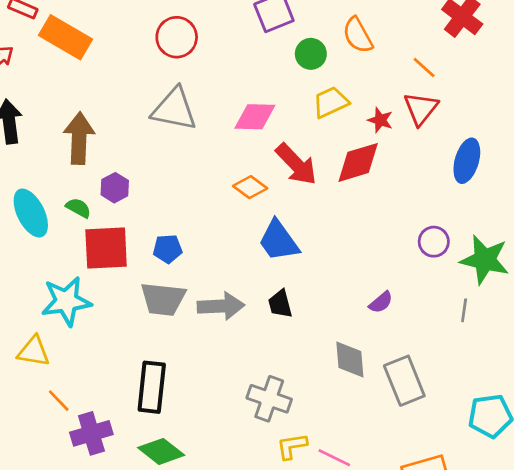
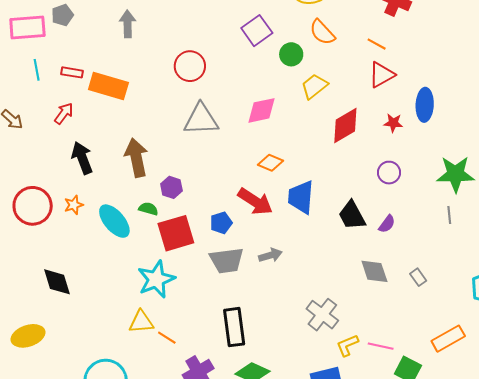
red triangle: (421, 109) -> (382, 75), turned 36
red star: (380, 120) -> (393, 123), moved
red arrow: (296, 164) -> (255, 201), moved
blue trapezoid: (279, 241) -> (301, 197), turned 54
purple circle: (434, 242) -> (389, 173), moved
black trapezoid: (280, 304) -> (352, 215), moved, size x1.4
gray arrow: (221, 306) -> (270, 255), size x0.7
gray rectangle: (404, 381) -> (418, 277), size x0.5
gray cross: (269, 399) -> (322, 315), turned 32
orange line: (59, 401) -> (167, 338), moved

